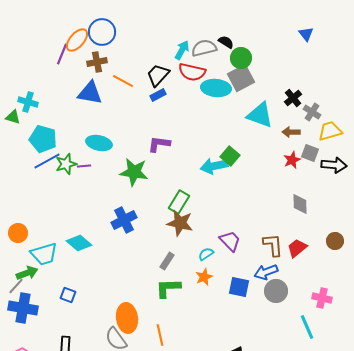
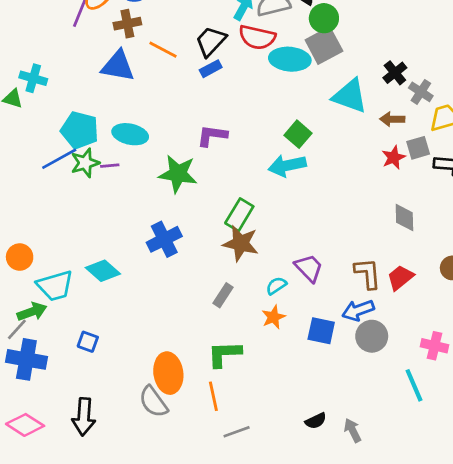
cyan pentagon: (43, 139) -> (80, 130), moved
gray square: (310, 153) -> (418, 148), turned -36
green square: (230, 156) -> (298, 134), moved
green L-shape: (168, 288) -> (224, 354), moved

